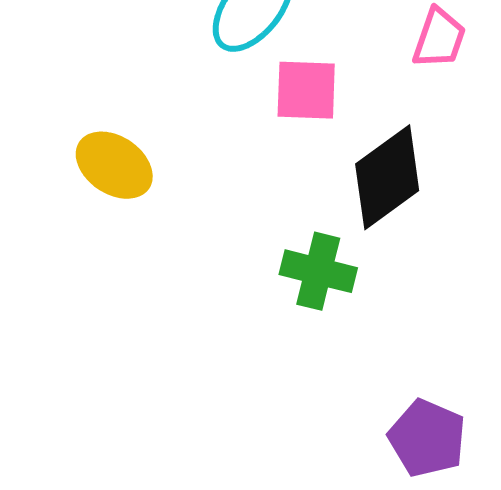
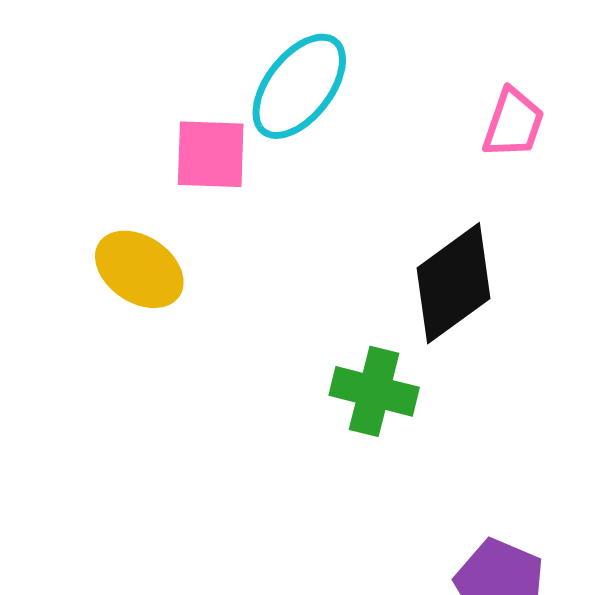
pink square: (306, 90) -> (211, 154), moved

